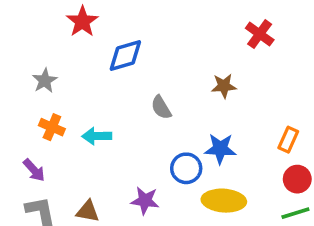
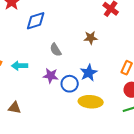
blue star: (220, 149) -> (89, 73), turned -30
purple star: (145, 201) -> (51, 76), moved

